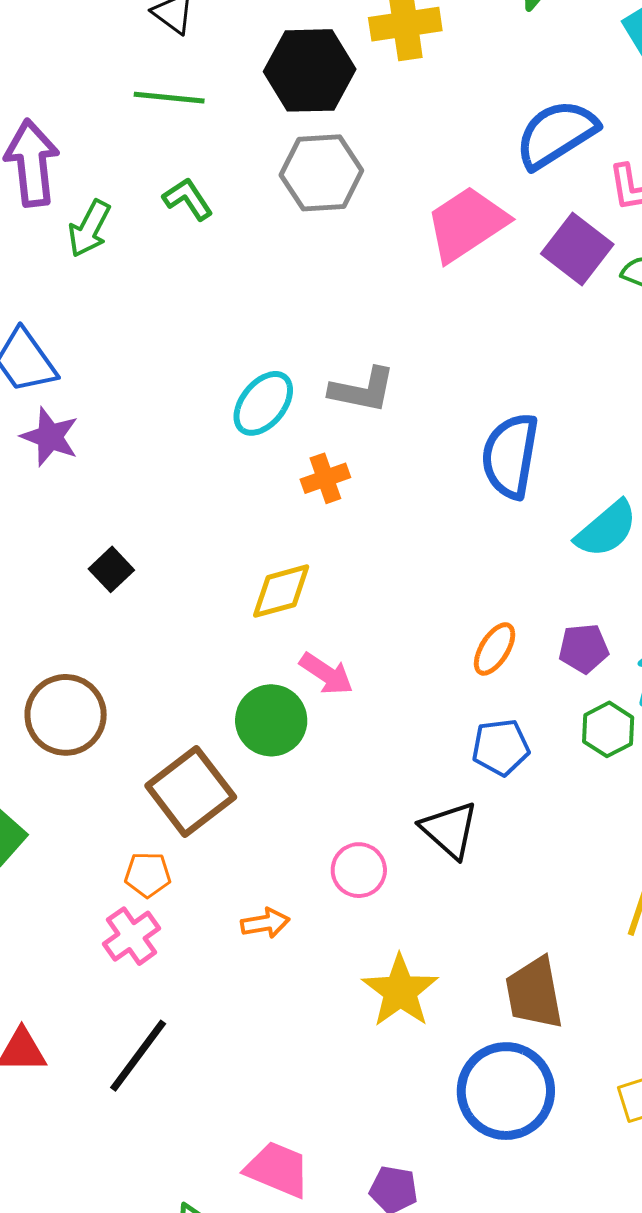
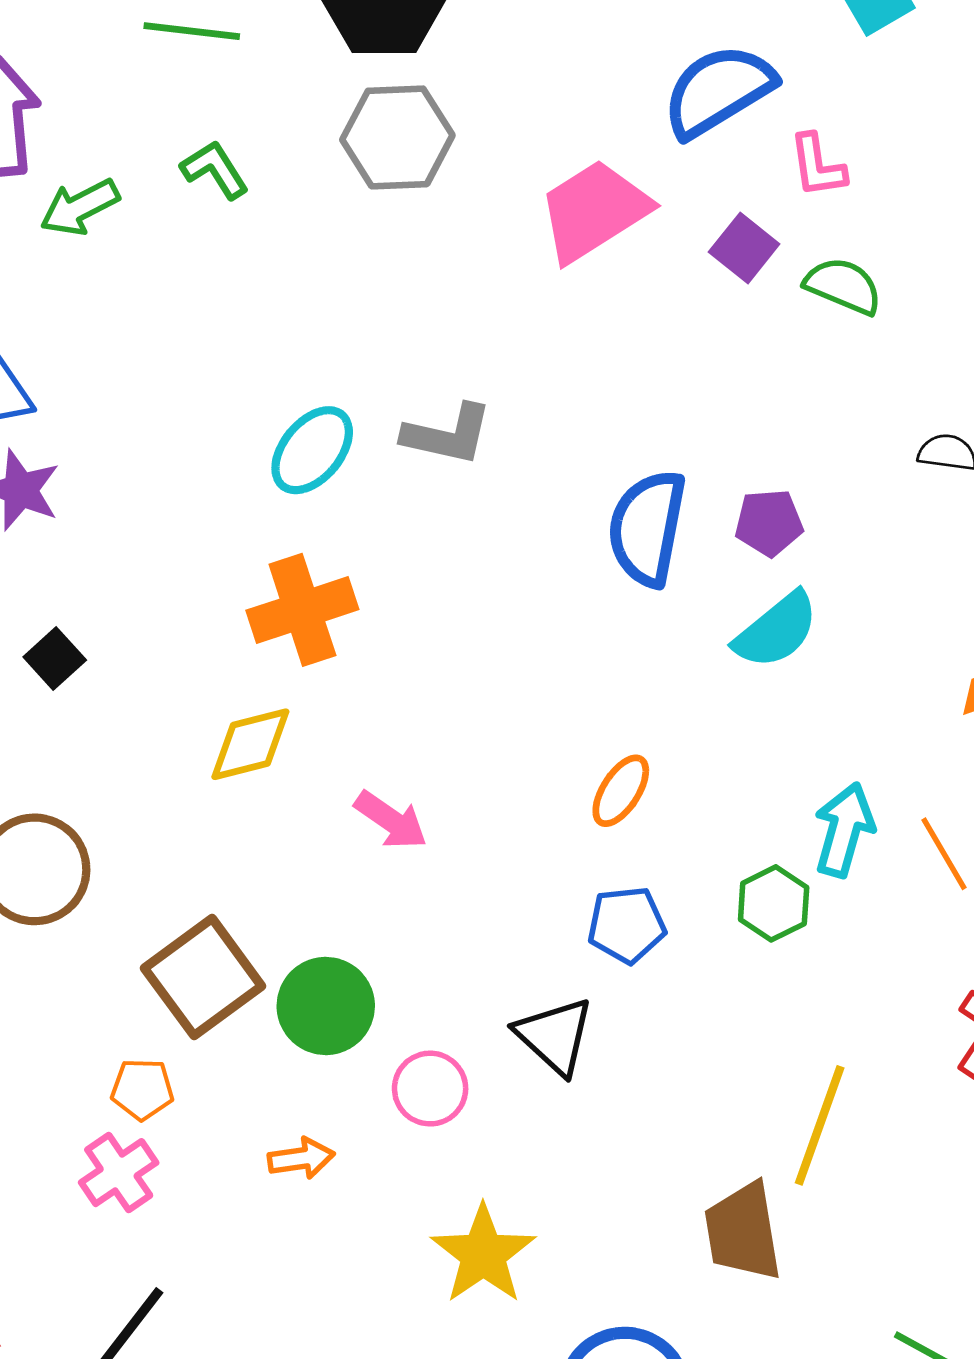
green arrow: (89, 228) -> (80, 207), turned 34
purple square: (577, 249) -> (744, 248), size x0.7
orange cross: (325, 478) -> (302, 610), moved, size x1.6
black square: (111, 569) -> (55, 658), moved
yellow diamond: (281, 591) -> (250, 744), moved
purple pentagon: (584, 648) -> (769, 523), moved
green circle: (271, 720) -> (326, 1006), moved
brown trapezoid: (534, 993) -> (743, 1232), moved

